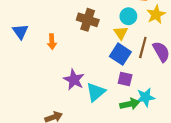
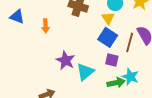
blue triangle: (20, 32) -> (17, 17), turned -35
brown line: (143, 48) -> (130, 42), moved
cyan star: (145, 97) -> (130, 77), turned 30

